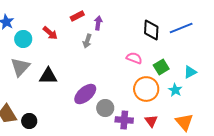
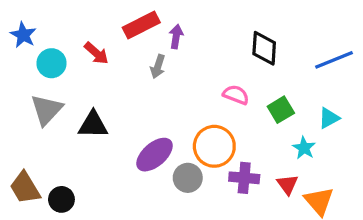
red rectangle: (77, 16) -> (141, 25), size x1.5
blue line: (181, 28) -> (334, 60), moved
orange circle: (146, 89) -> (214, 146), moved
purple cross: (124, 120) -> (244, 178), moved
red triangle: (151, 121) -> (287, 184), moved

